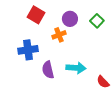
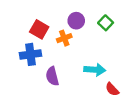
red square: (36, 15) -> (39, 29), moved
cyan arrow: (76, 68) -> (95, 70), moved

